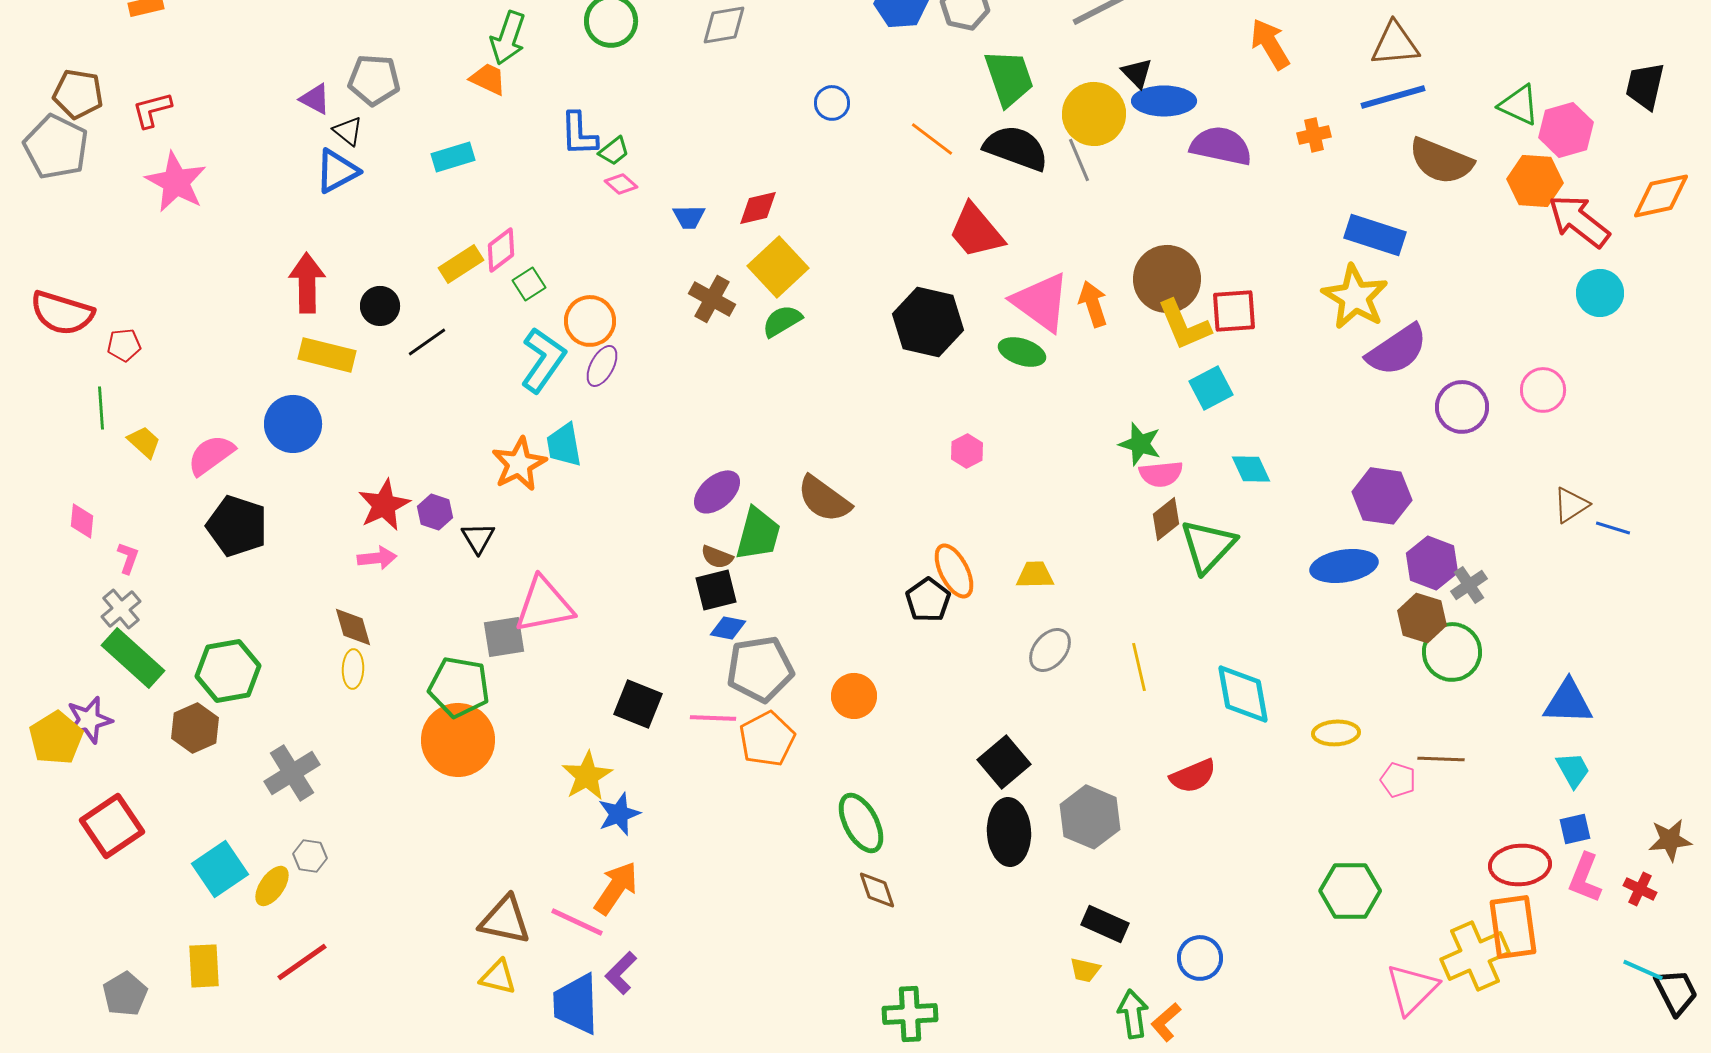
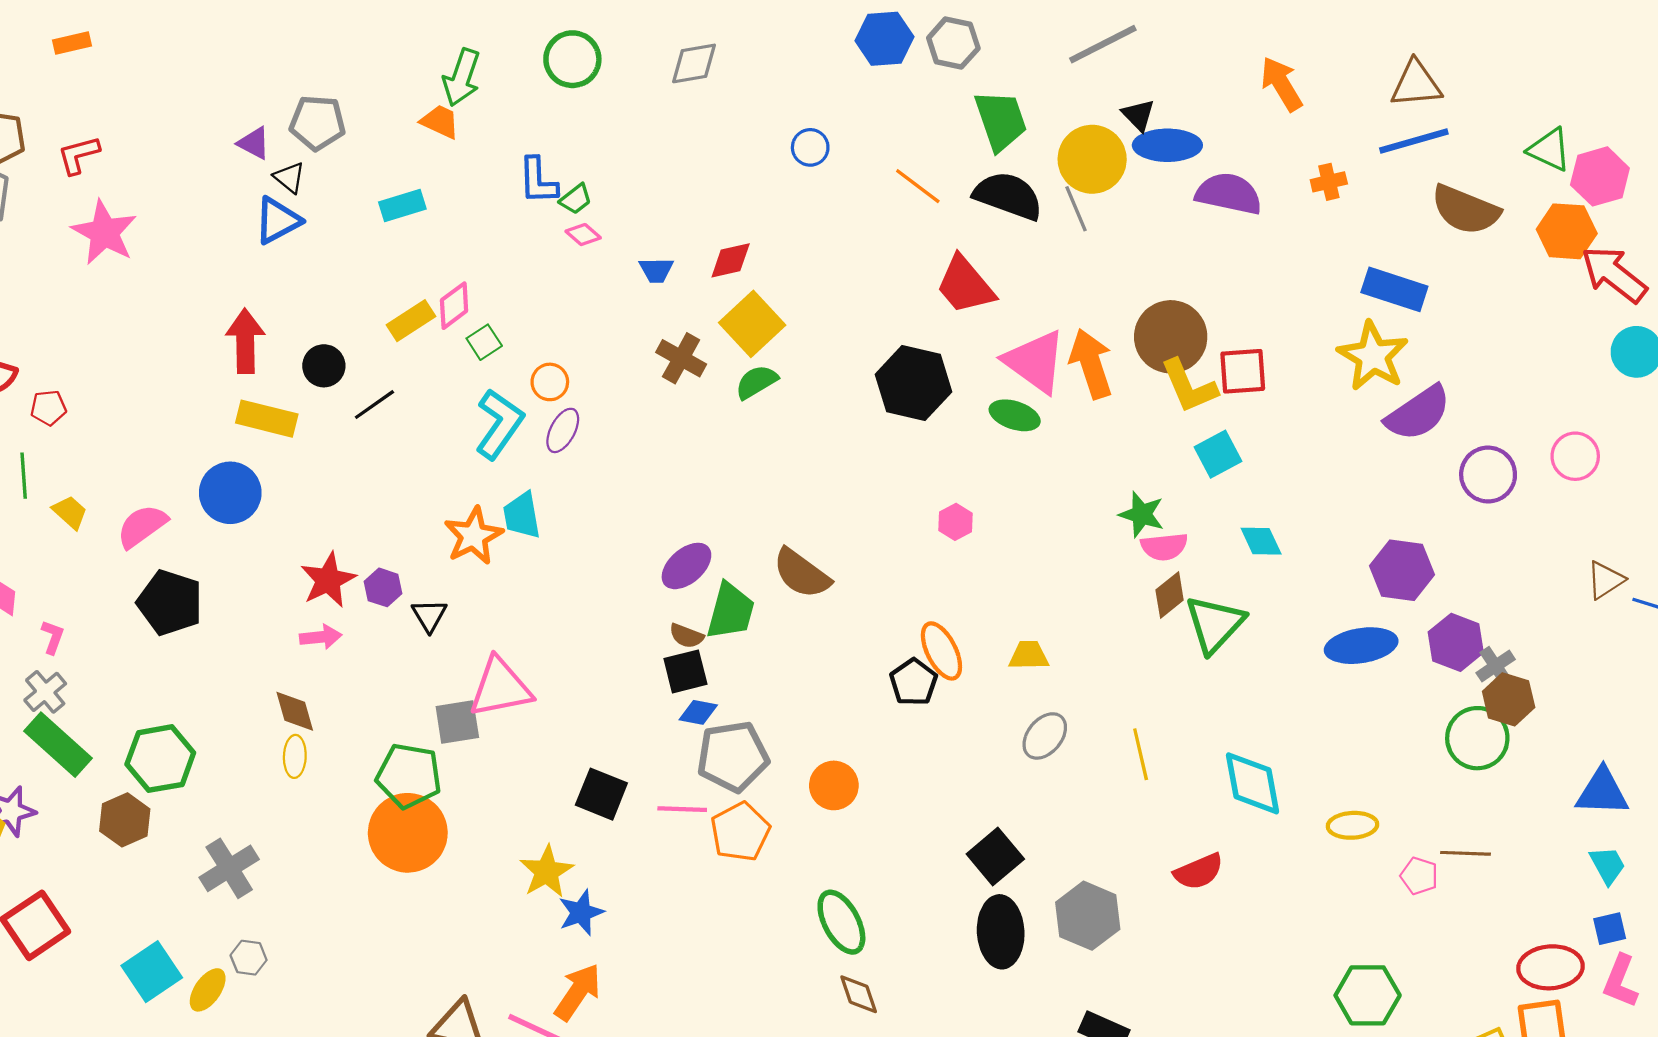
orange arrow: (1093, 304) -> (1091, 364), size x1.4
orange circle: (590, 321) -> (550, 382), size x0.7
brown hexagon: (1422, 618) -> (1509, 699), moved

